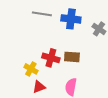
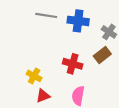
brown rectangle: (72, 57) -> (102, 55), moved, turned -42
red cross: (51, 58) -> (73, 64), moved

